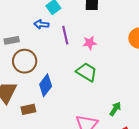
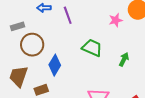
pink star: (90, 43) -> (116, 20), moved
green arrow: (115, 109) -> (124, 59), moved

